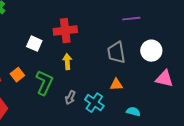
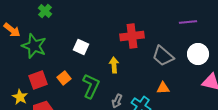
purple line: (131, 19) -> (188, 22), moved
red cross: (65, 31) -> (132, 36), moved
gray trapezoid: (116, 53) -> (163, 56), turned -40

